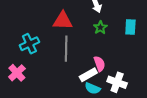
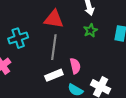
pink semicircle: (99, 64) -> (75, 66), moved
white rectangle: (88, 75) -> (54, 75), moved

